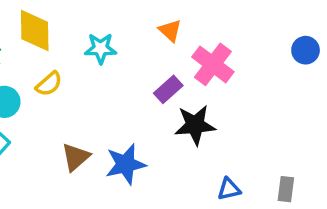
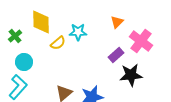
orange triangle: (170, 31) -> (117, 22), turned 32
yellow semicircle: (49, 84) -> (58, 43), moved

